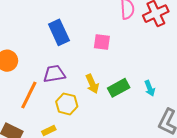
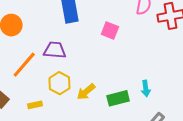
yellow arrow: (92, 84) -> (86, 92), moved, turned 60
green rectangle: (119, 88) -> (118, 98), moved

